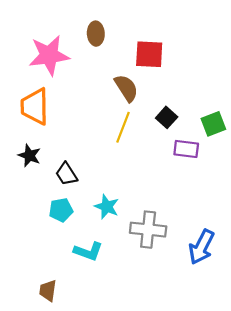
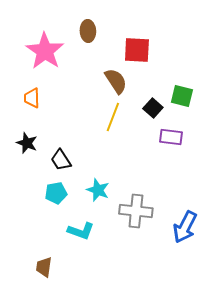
pink star: (49, 55) -> (45, 51), turned -30
orange trapezoid: (35, 106) -> (32, 98), size x0.6
green square: (213, 124) -> (182, 96), moved, turned 35

